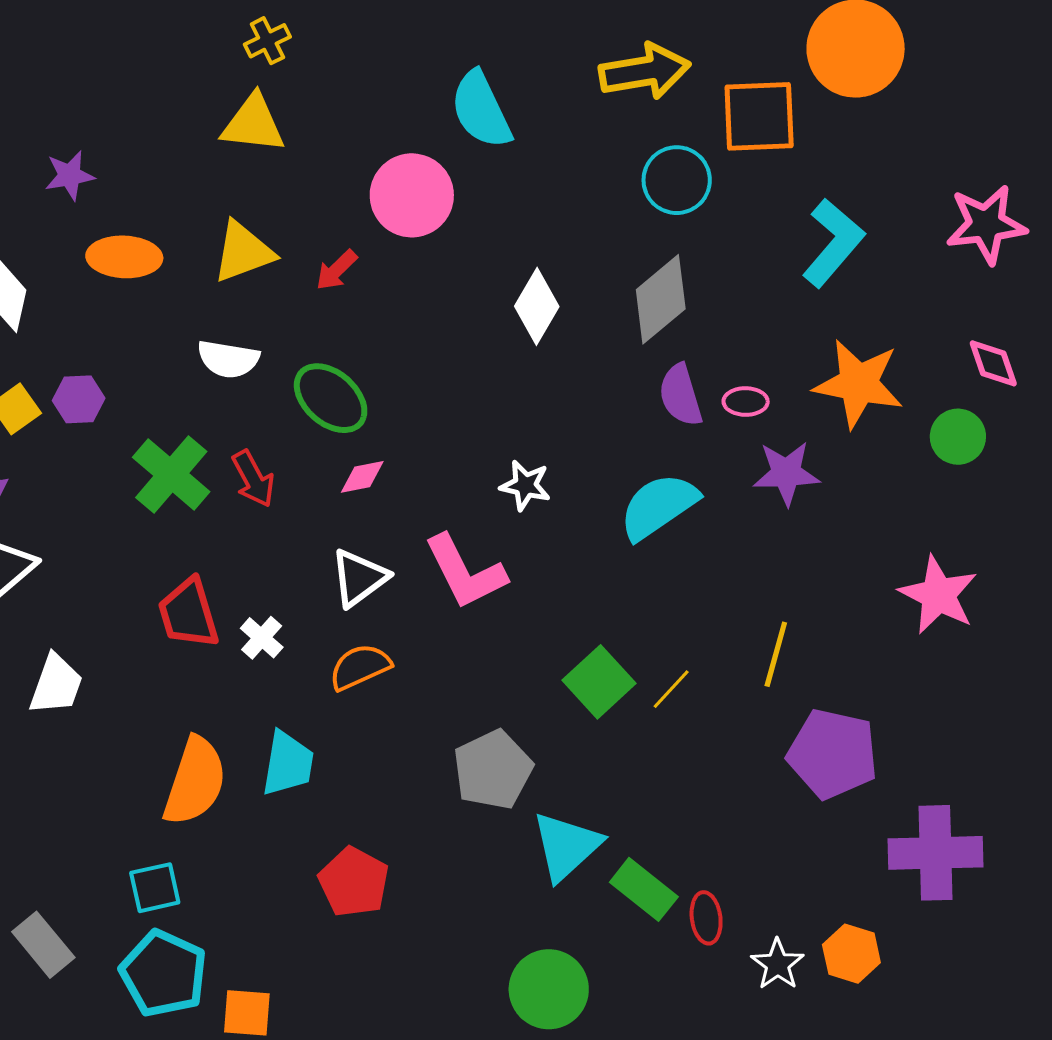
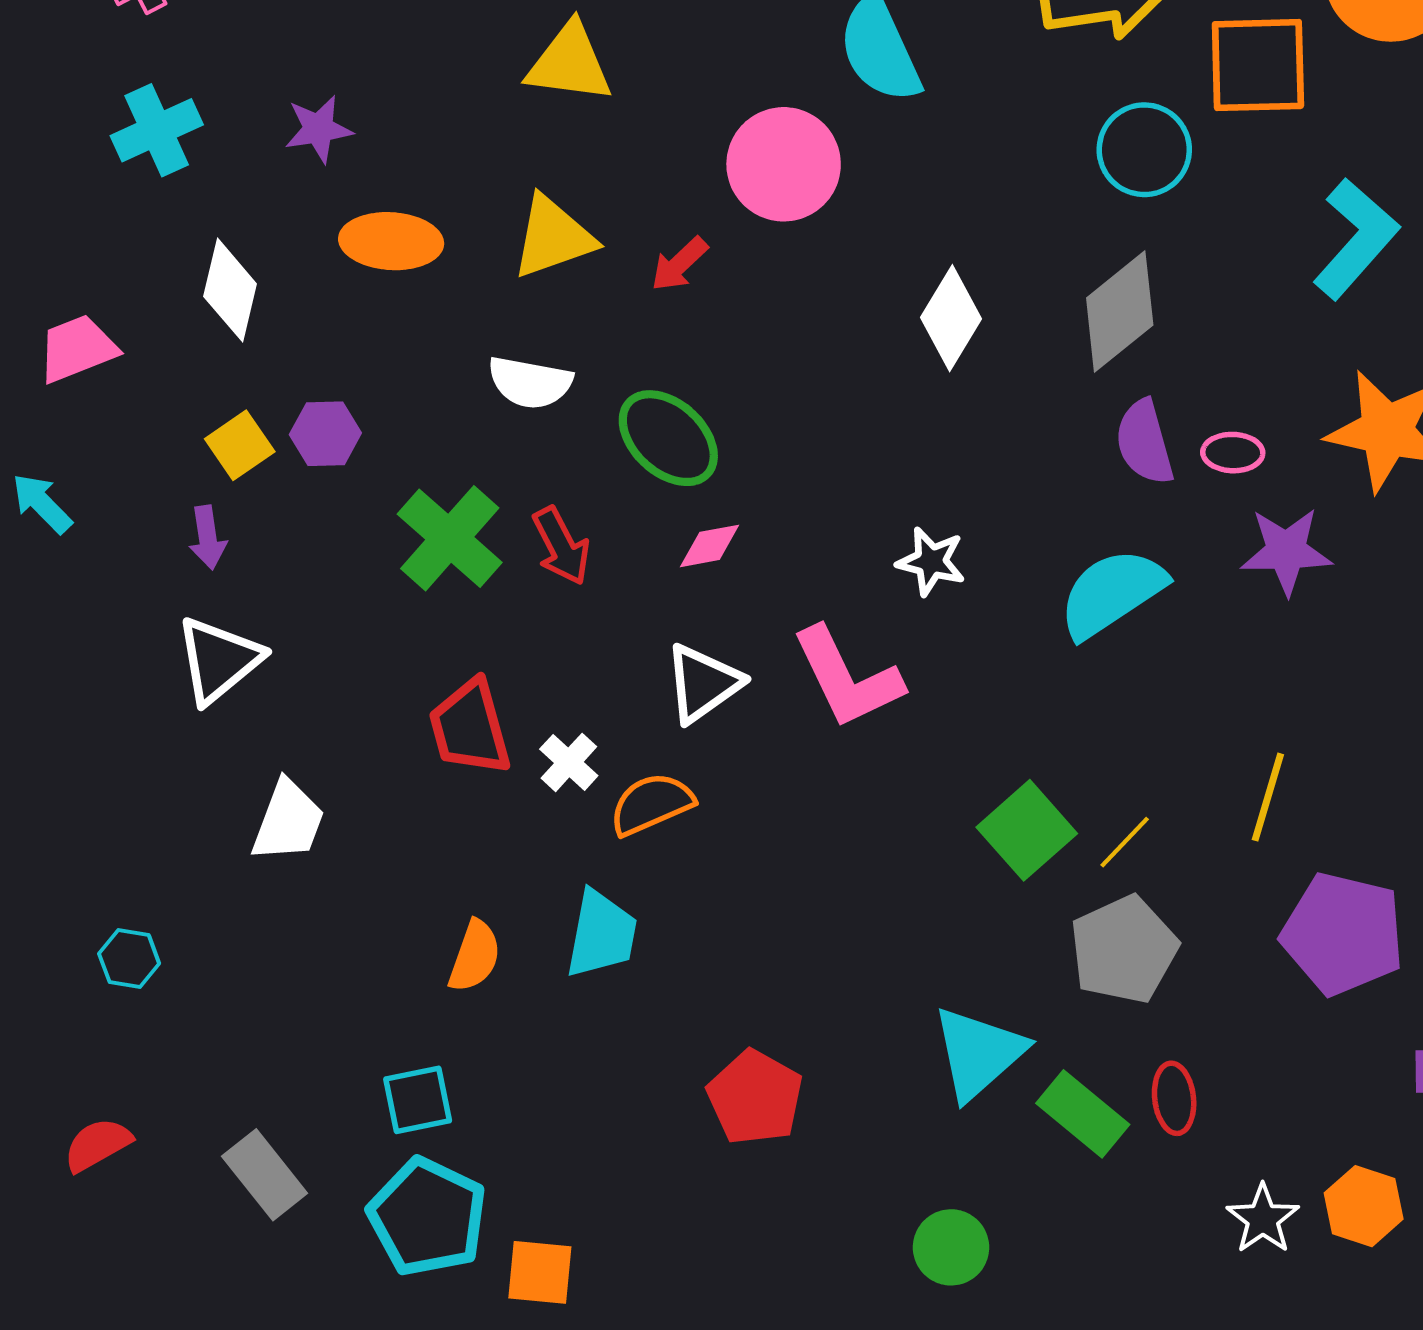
orange semicircle: (360, 667) -> (651, 804), moved
gray pentagon: (493, 770) -> (1124, 950), moved
orange semicircle: (195, 781) -> (475, 956), size x0.6
red pentagon: (354, 882) -> (755, 1097), moved
red ellipse: (706, 918) -> (1174, 1098), moved
green circle: (549, 989) -> (951, 1247), size x0.7

